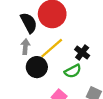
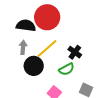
black semicircle: (29, 23) -> (26, 26), turned -54

